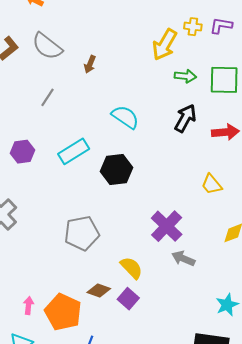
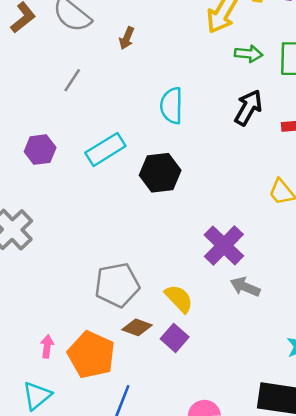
cyan semicircle: (125, 117) -> (172, 106), turned -124
gray pentagon: (82, 233) -> (117, 285), moved

